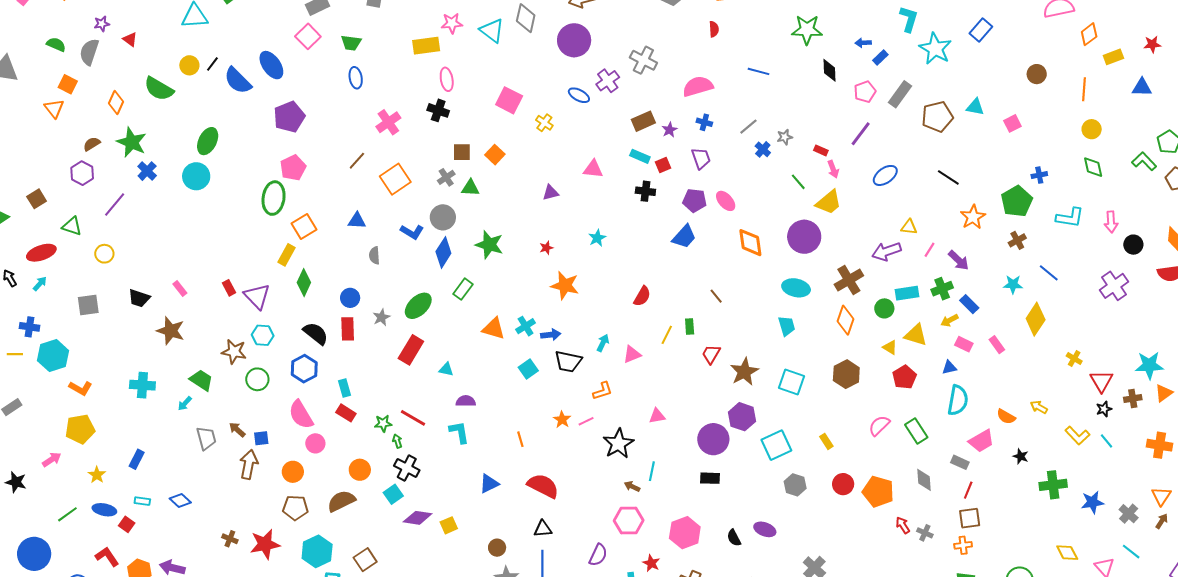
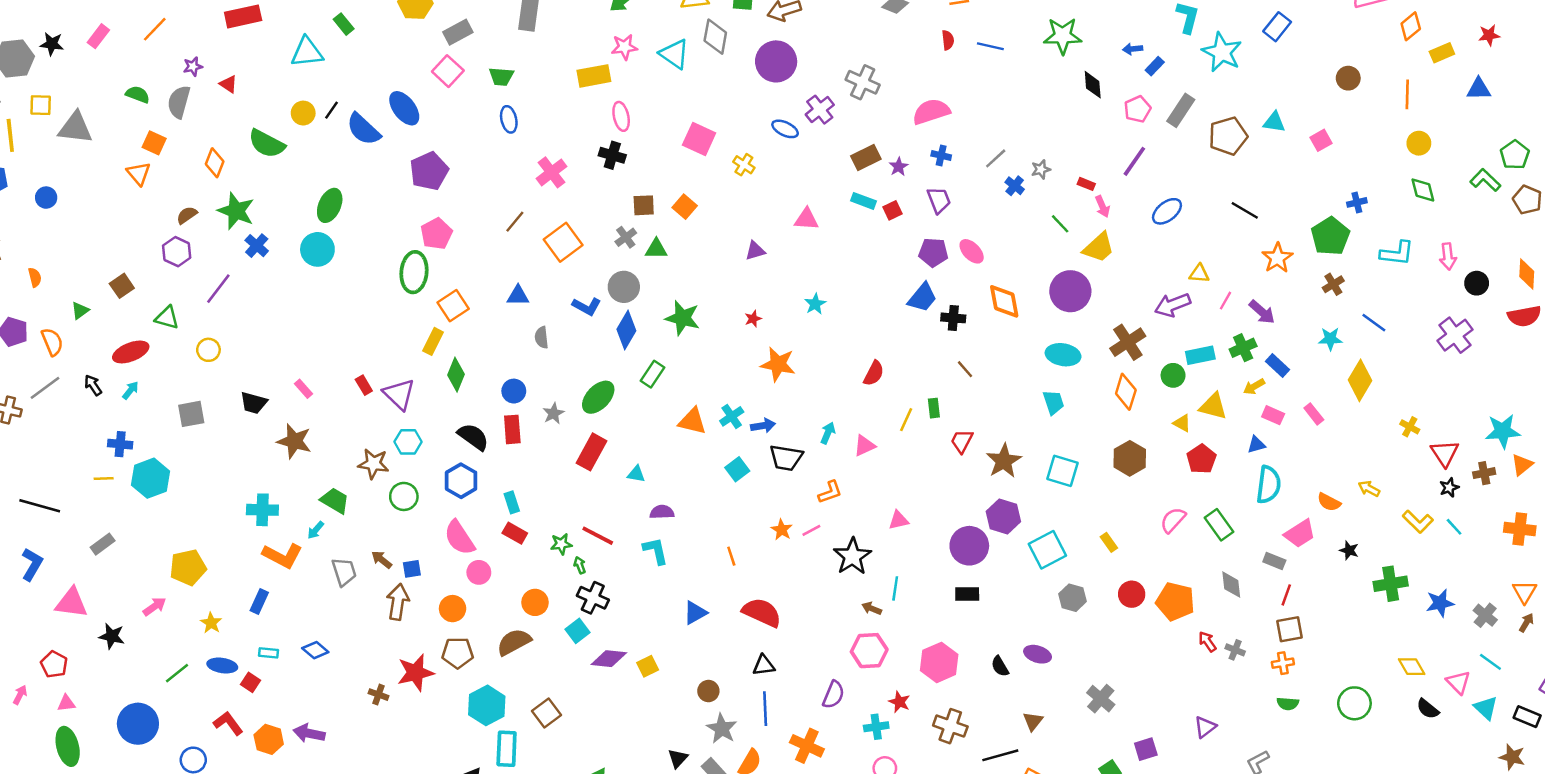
blue line: (759, 71) -> (990, 46), moved
black cross: (645, 191) -> (953, 318), moved
orange L-shape: (80, 388) -> (282, 556), moved, size x1.4
red star: (265, 544) -> (416, 673), moved

